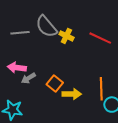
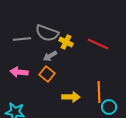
gray semicircle: (46, 26) -> (47, 33), turned -30
gray arrow: (28, 78) -> (50, 56), moved
orange square: (55, 83) -> (47, 74), moved

